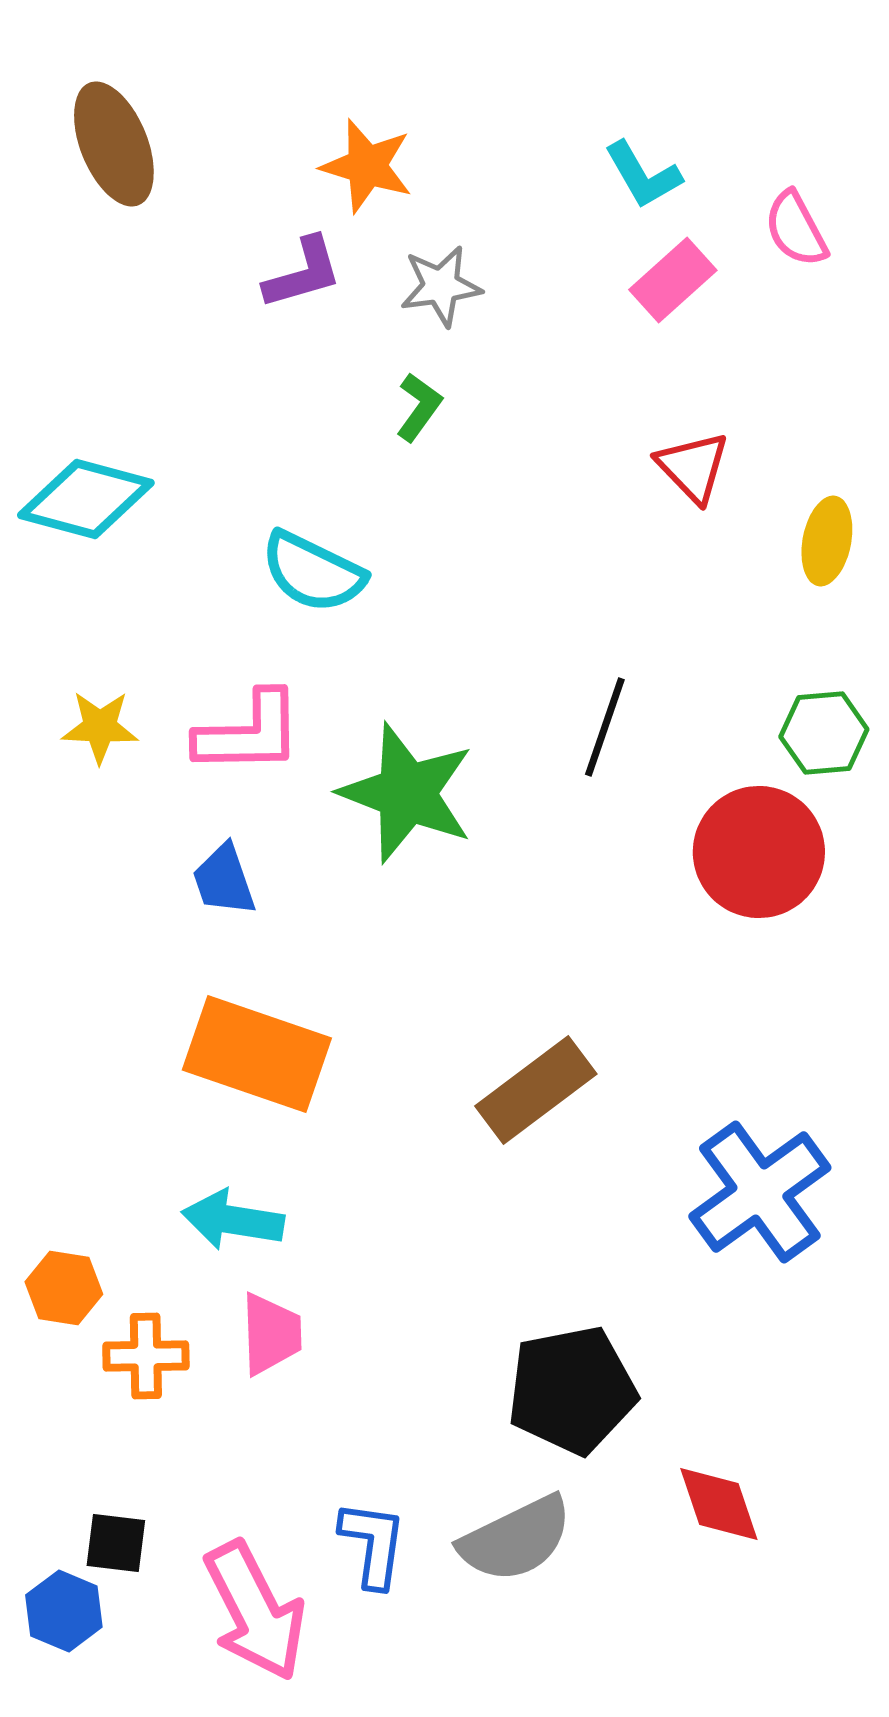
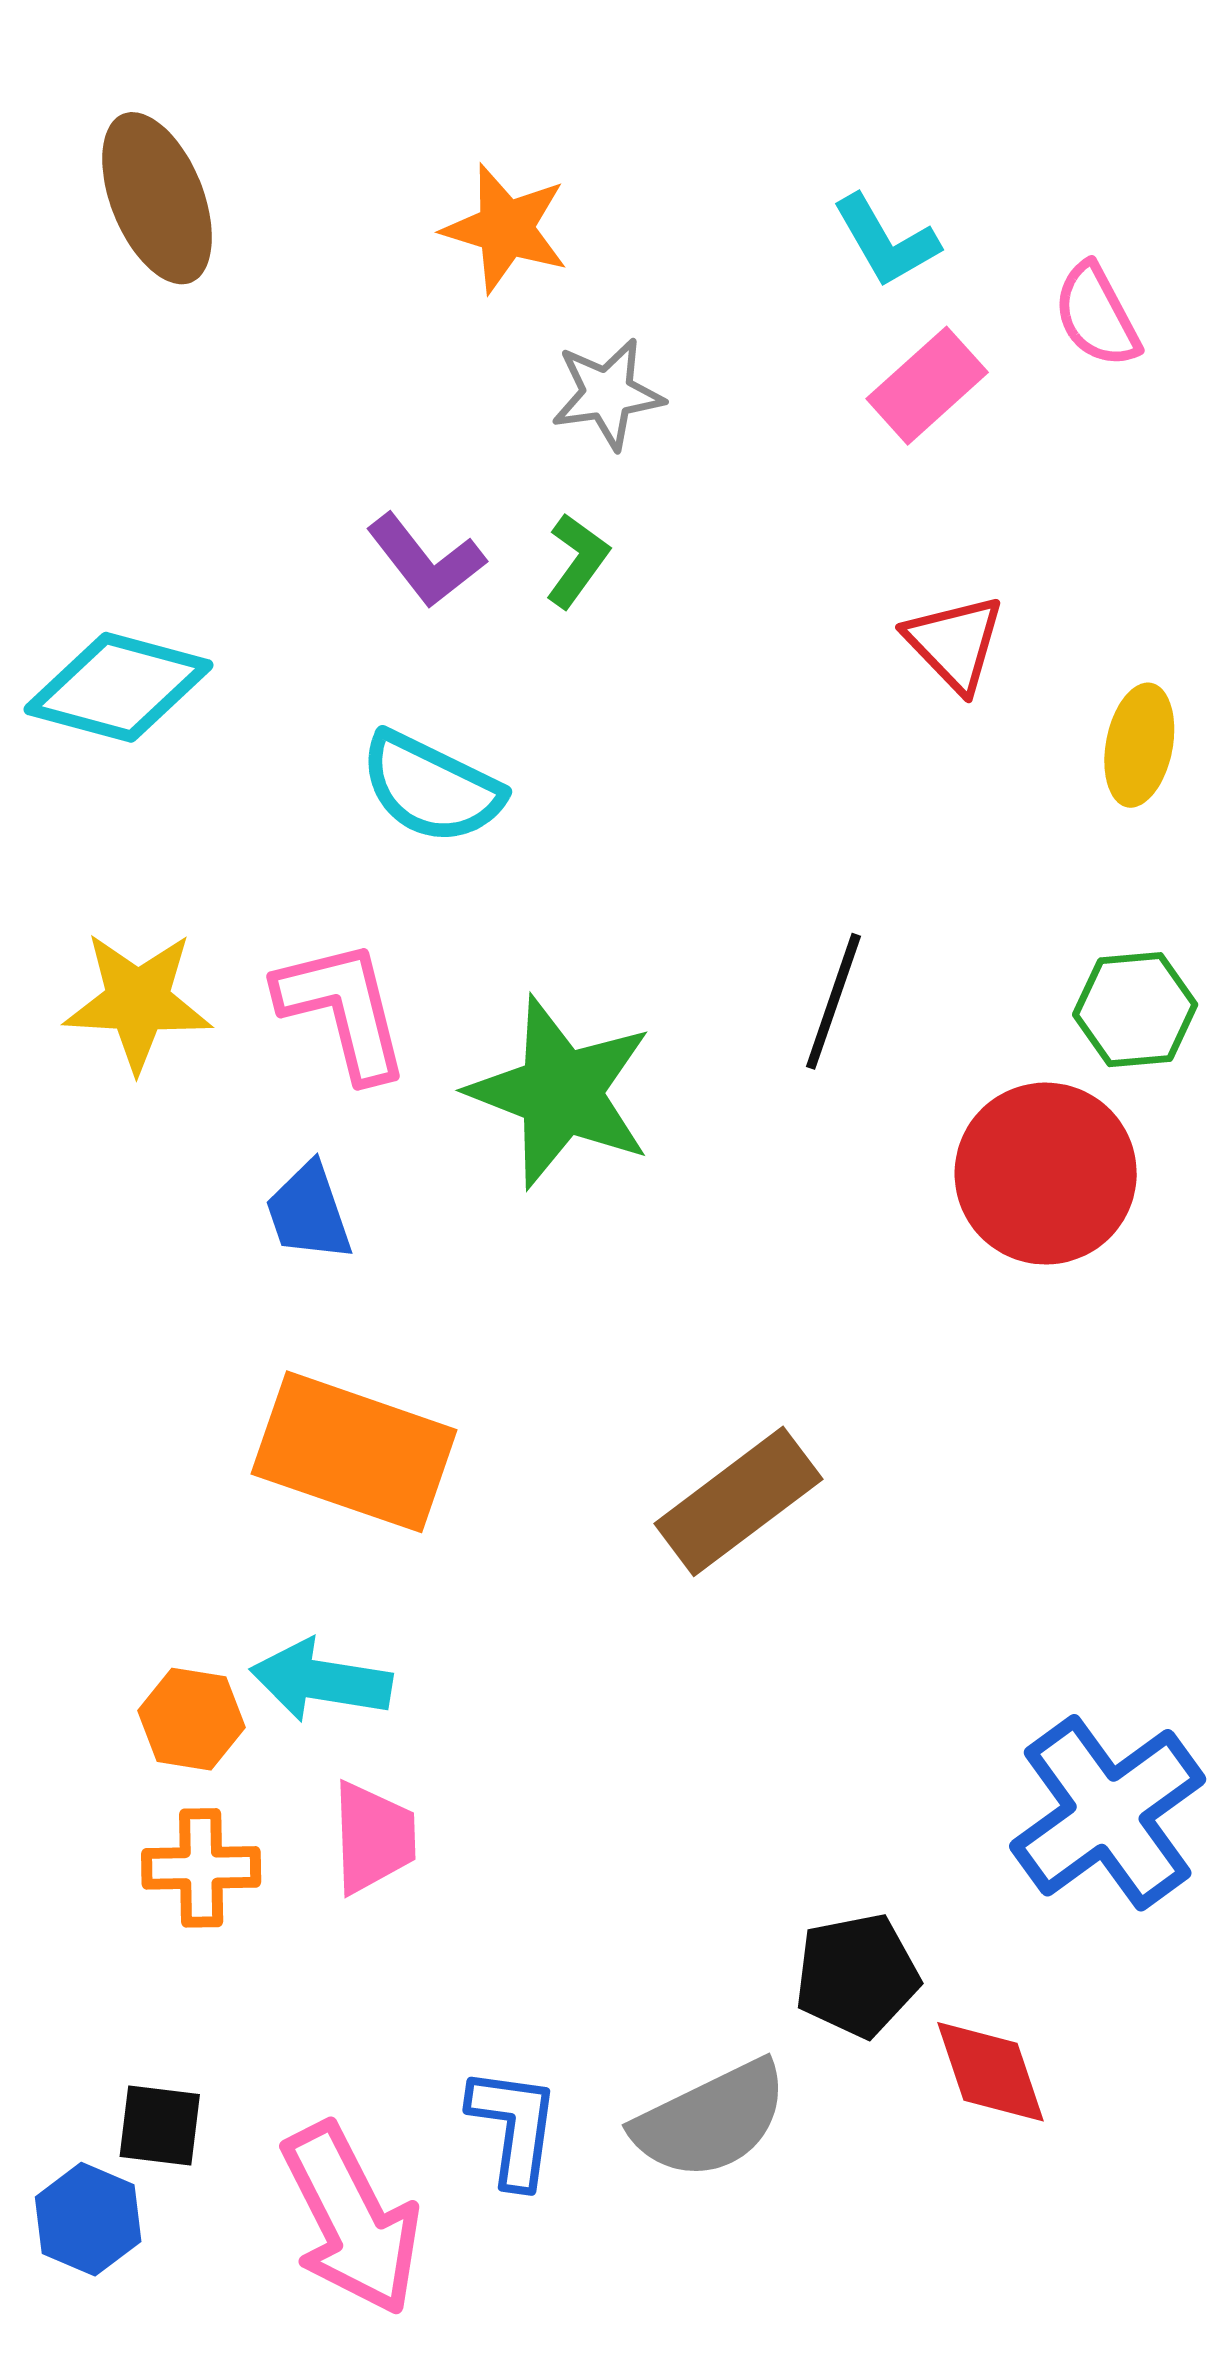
purple L-shape: (303, 273) -> (426, 561), moved, turned 68
yellow star: (100, 727) -> (138, 1001), size x1.4
pink L-shape: (249, 733) -> (343, 1010), turned -103
blue cross: (760, 1192) -> (1108, 1813), moved
orange hexagon: (64, 1288) -> (191, 1719), moved
black pentagon: (572, 1390) -> (857, 1975), moved, size x0.7

